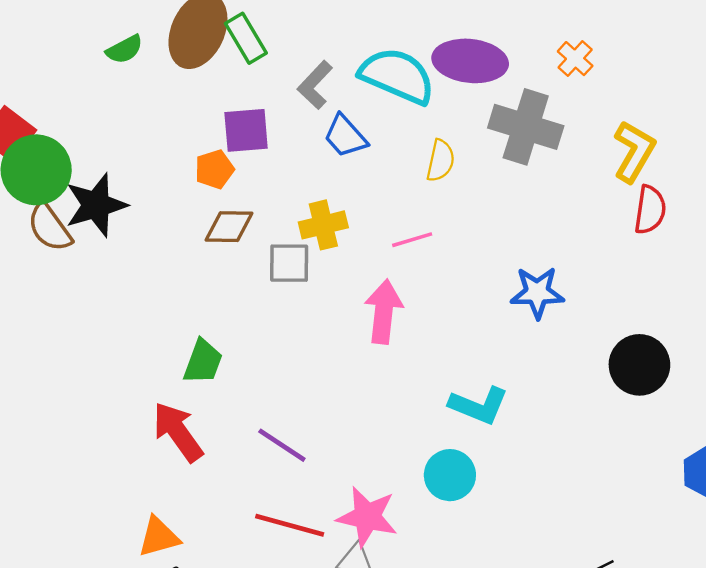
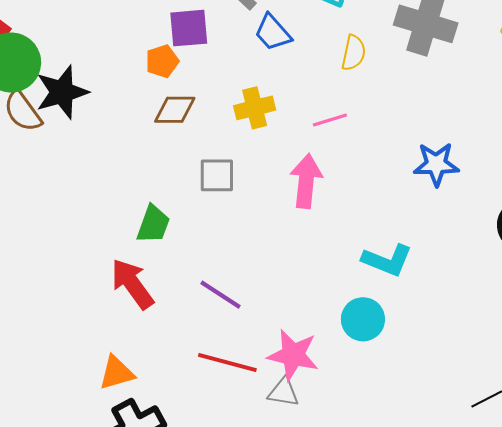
gray square: (289, 263) -> (217, 175), moved

